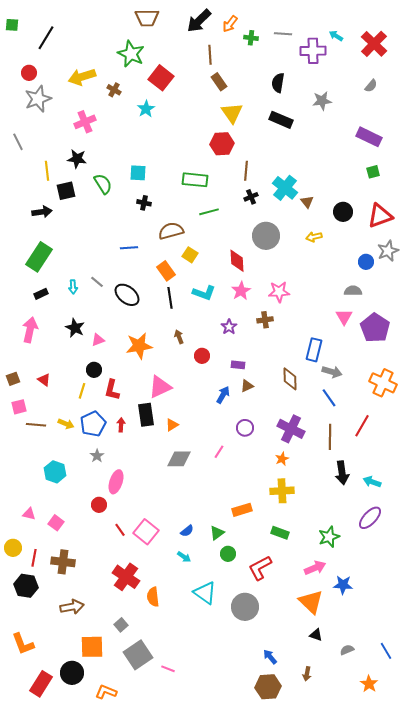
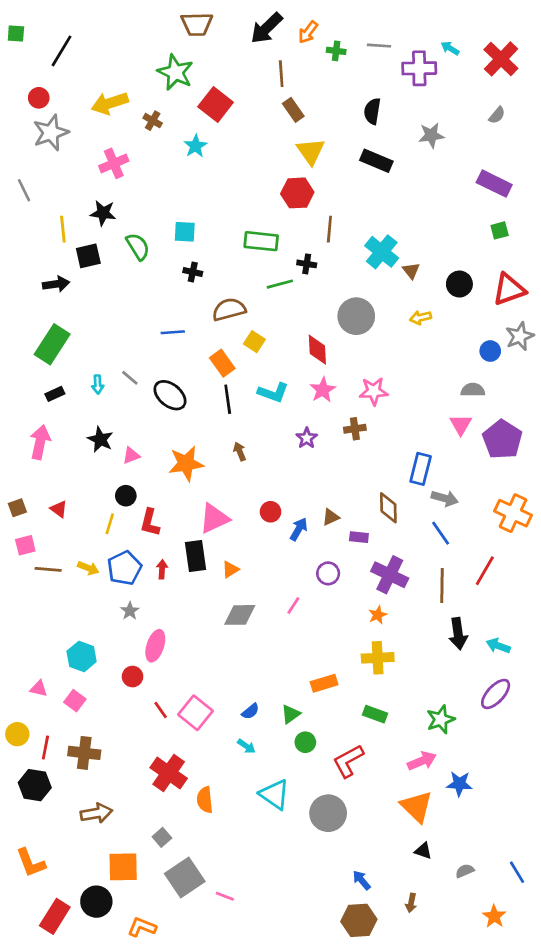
black cross: (251, 197) -> (307, 264), moved, turned 32
red circle: (202, 356) -> (270, 512), moved
purple rectangle: (238, 365) -> (359, 537), moved
cyan hexagon: (55, 472) -> (82, 656), moved

